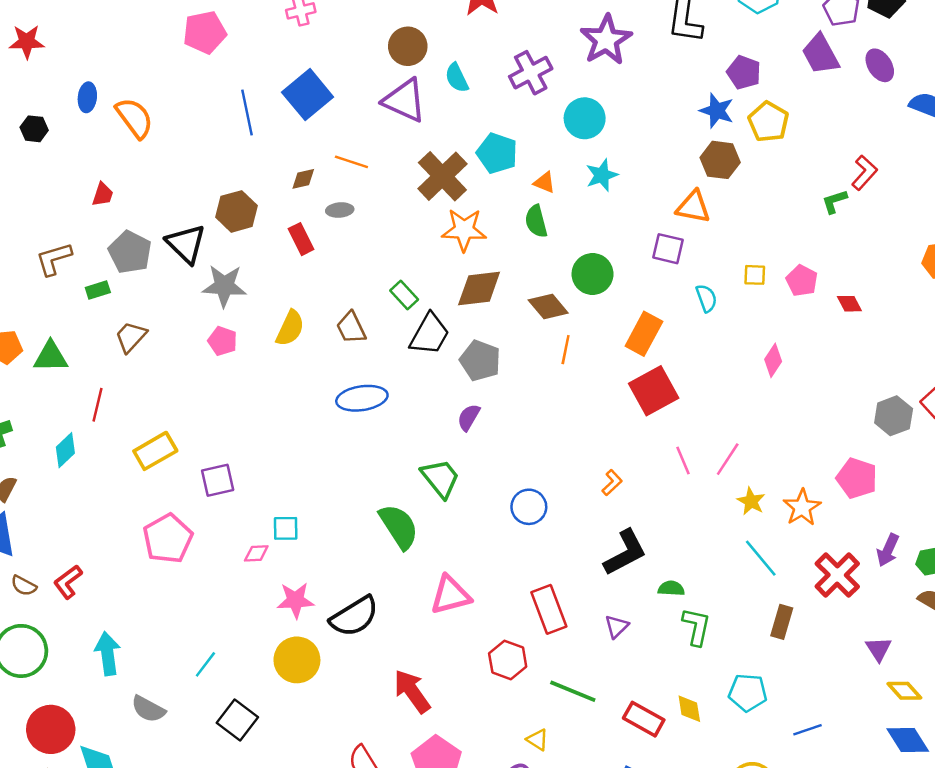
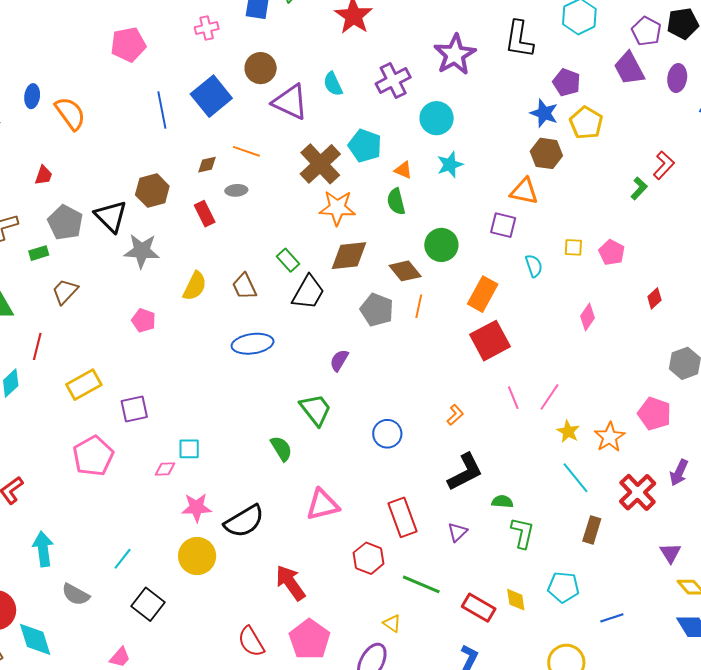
brown circle: (408, 46) -> (261, 68), moved
purple ellipse: (880, 65) -> (677, 78), turned 40
green L-shape: (834, 201) -> (639, 188), turned 150
red diamond: (849, 304) -> (654, 298), moved, turned 75
pink pentagon: (222, 341) -> (144, 320), moved
gray pentagon: (480, 361) -> (377, 310), moved
green semicircle: (399, 527) -> (281, 449), size x0.7

